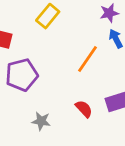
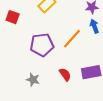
purple pentagon: (22, 75) -> (42, 45), moved

